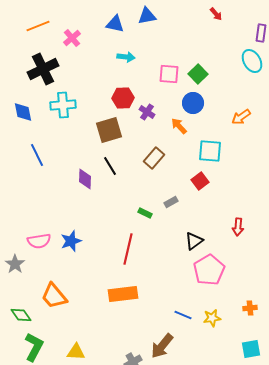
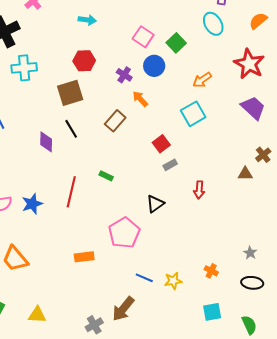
pink square: (169, 74) -> (143, 37), moved, turned 30
green square: (198, 74) -> (176, 43), moved
purple cross: (147, 112) -> (124, 75), moved
orange arrow: (179, 126) -> (140, 99), moved
cyan square: (210, 151) -> (193, 114), moved, turned -35
gray rectangle: (171, 202) -> (170, 165), moved
red line: (128, 249) -> (71, 192), moved
pink pentagon: (209, 270) -> (124, 233), moved
orange rectangle: (123, 294) -> (84, 257), size x0.7
orange cross: (250, 308) -> (211, 271), turned 32

